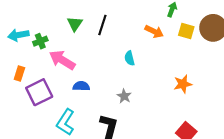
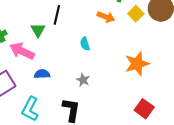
green triangle: (75, 24) -> (38, 30), moved
yellow square: (186, 31) -> (136, 14), turned 35
orange star: (183, 84) -> (137, 64), size x1.4

